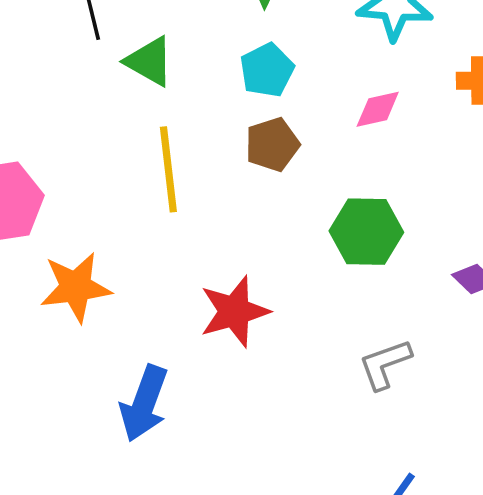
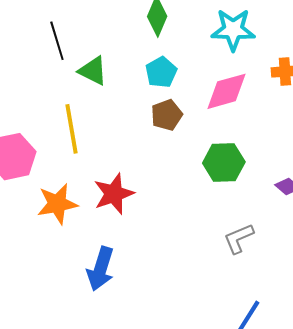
pink diamond: (378, 109) -> (226, 91), size x1.6
yellow line: (168, 169) -> (72, 129), moved
red star: (234, 311) -> (114, 194), moved

